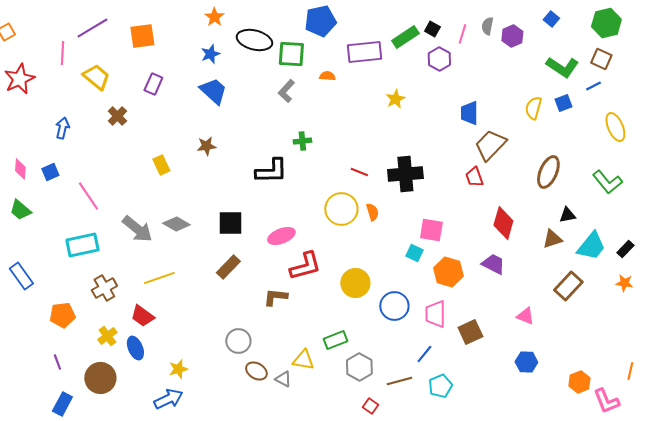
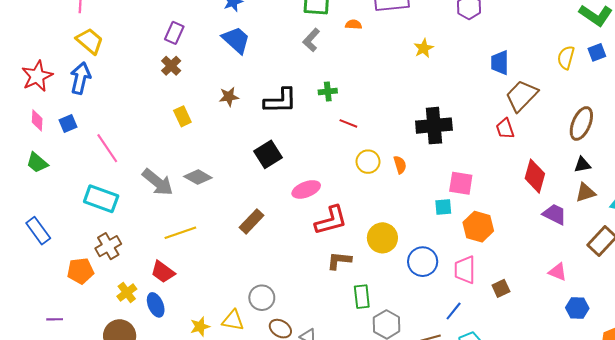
yellow trapezoid: (96, 77) -> (90, 41), moved
red star: (19, 79) -> (37, 76), moved
brown cross: (117, 116) -> (171, 66), moved
blue arrow: (62, 128) -> (80, 78), size x1.4
black L-shape: (271, 171) -> (280, 101), moved
red line: (359, 172) -> (348, 123), moved
yellow circle: (341, 209) -> (368, 162), size x0.7
black triangle: (567, 215) -> (582, 165), moved
black square: (230, 223) -> (268, 154), moved, turned -32
cyan rectangle: (82, 245) -> (101, 199), turned 32
cyan square: (414, 253) -> (443, 207), turned -30
purple trapezoid: (493, 264) -> (555, 214), moved
brown cross: (104, 288) -> (108, 246), moved
brown L-shape: (275, 297) -> (339, 261), moved
brown square: (470, 332) -> (501, 288), size x0.7
green rectangle: (335, 340) -> (362, 297), turned -75
yellow triangle: (303, 360) -> (233, 320), moved
purple line: (57, 362) -> (55, 319), moved, turned -70
blue hexagon: (526, 362) -> (577, 308), moved

